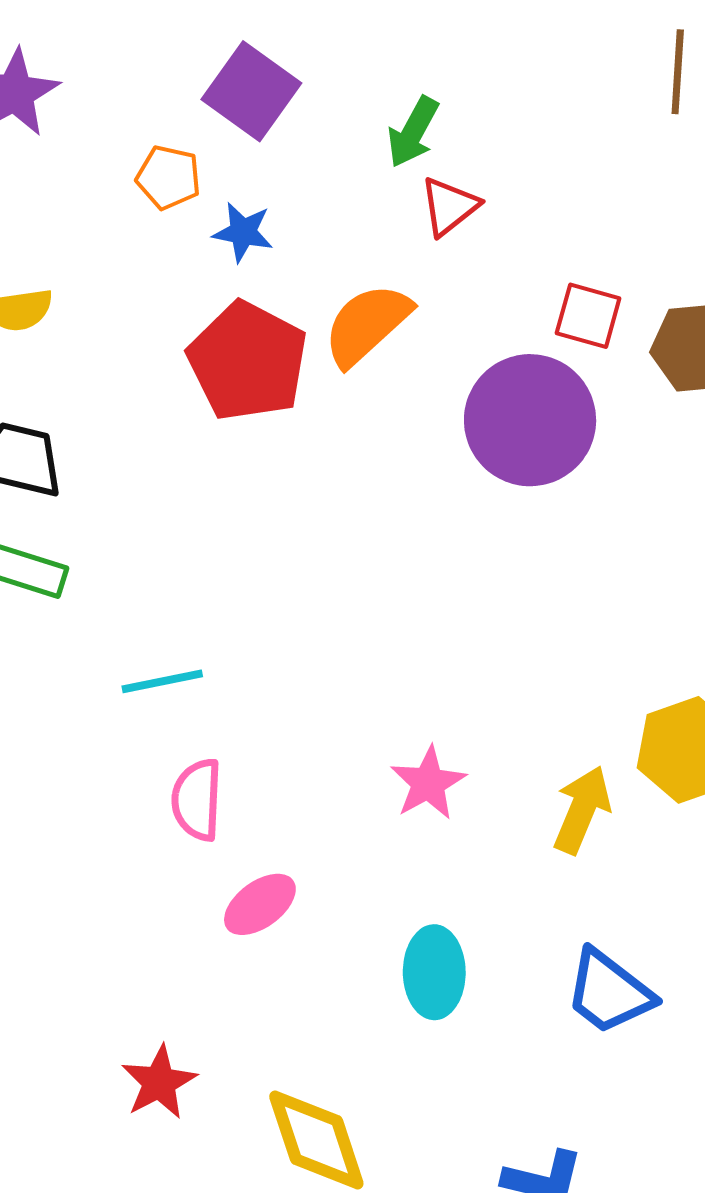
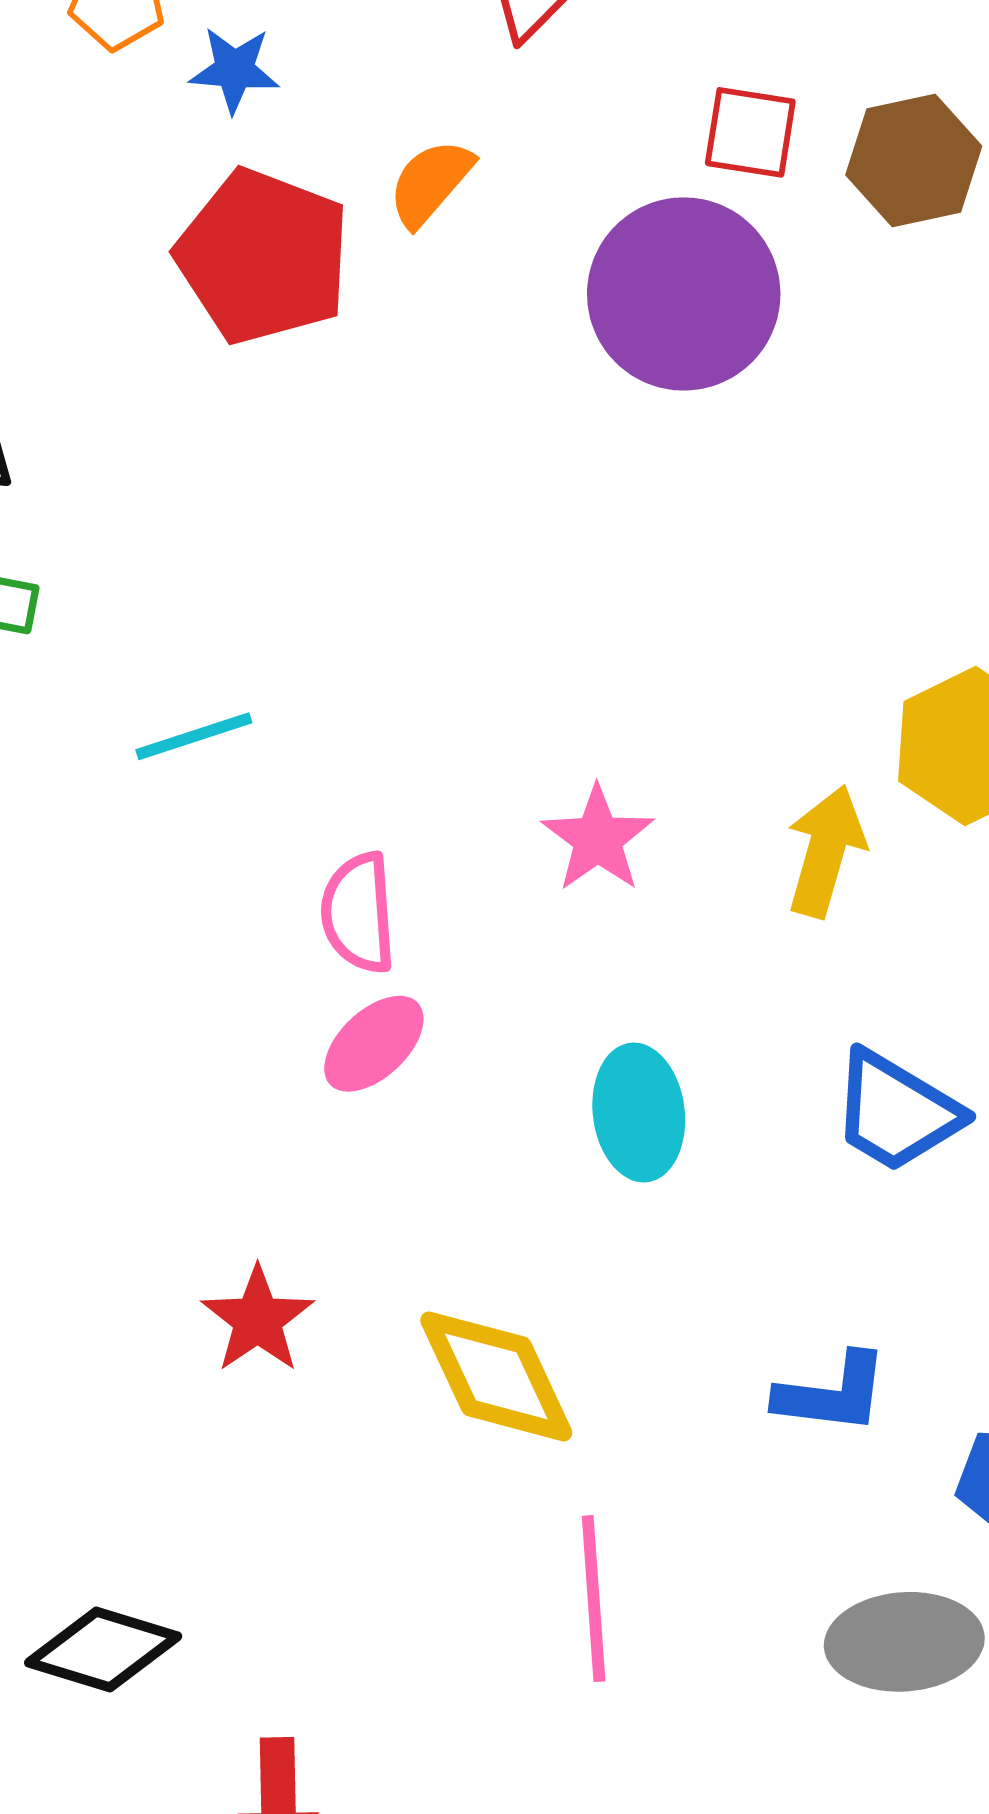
orange semicircle: (367, 324) -> (430, 183), size x0.7
pink semicircle: (197, 800) -> (358, 913), moved

